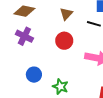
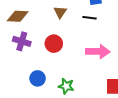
red circle: (64, 41) -> (54, 44), moved

